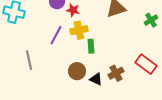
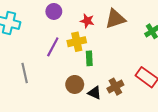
red star: (73, 10) -> (87, 21), moved

